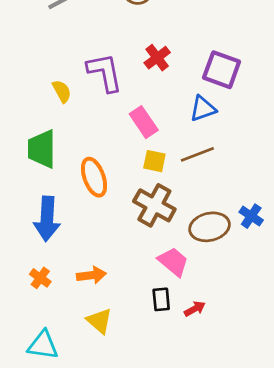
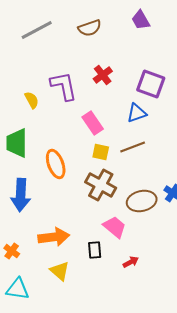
orange arrow: (91, 275) -> (54, 237), size x1.4
orange cross: (40, 278) -> (12, 251), moved
black rectangle: (161, 299) -> (95, 250), moved

